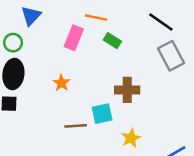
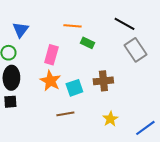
pink rectangle: (74, 38) -> (51, 55), moved
orange star: (61, 83) -> (50, 81), size x1.5
cyan square: (102, 114) -> (74, 88), moved

